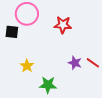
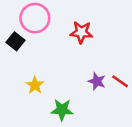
black square: (12, 32) -> (15, 41), turned 32

